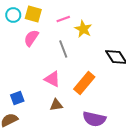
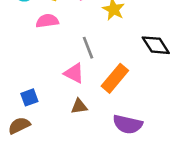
pink semicircle: (31, 38) -> (47, 21), turned 48
gray line: (63, 49) -> (88, 48), moved

